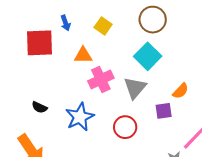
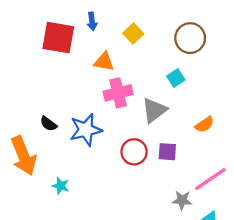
cyan square: (148, 56) -> (176, 78), size x0.6
black semicircle: (39, 107) -> (48, 124), moved
purple square: (164, 111) -> (167, 152), moved

